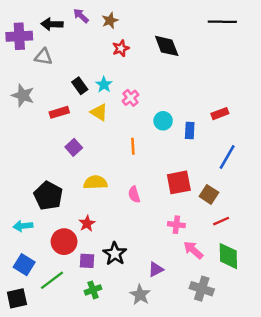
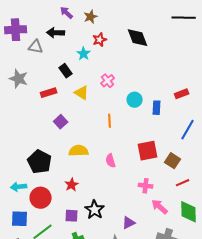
black arrow: (52, 24) -> (56, 33), moved
cyan star: (104, 85) -> (84, 54), moved
red circle: (64, 242) -> (41, 198), moved
blue square: (24, 265) -> (20, 219), turned -30

